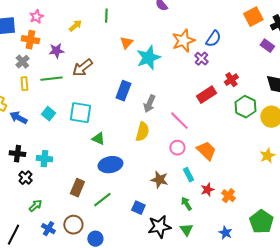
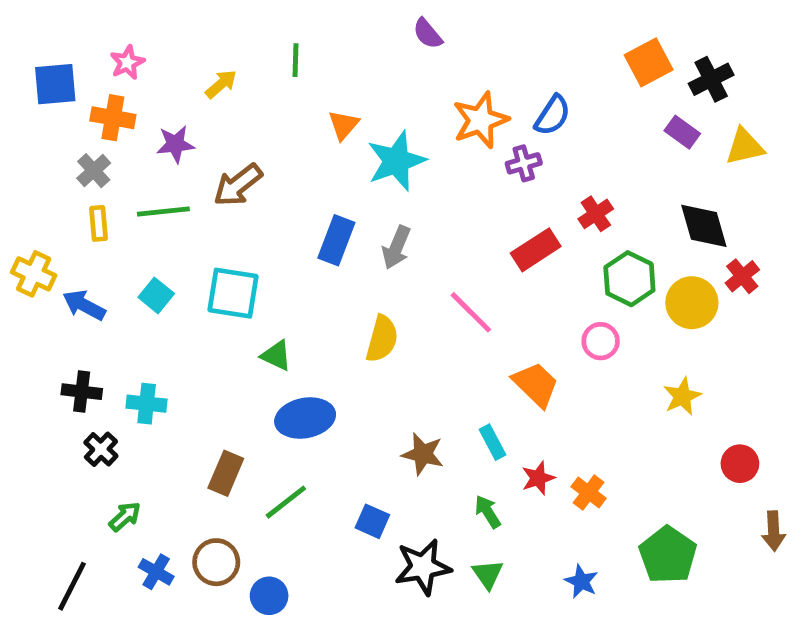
purple cross: (201, 59) -> (524, 163), turned 32
gray arrow: (149, 104) -> (396, 247), moved
pink circle: (177, 148) -> (601, 341), moved

